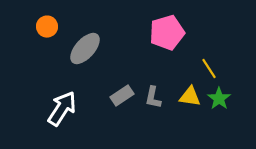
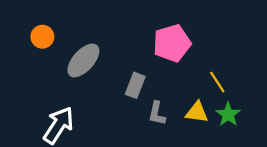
gray rectangle: (122, 96) -> (135, 85), moved, turned -35

